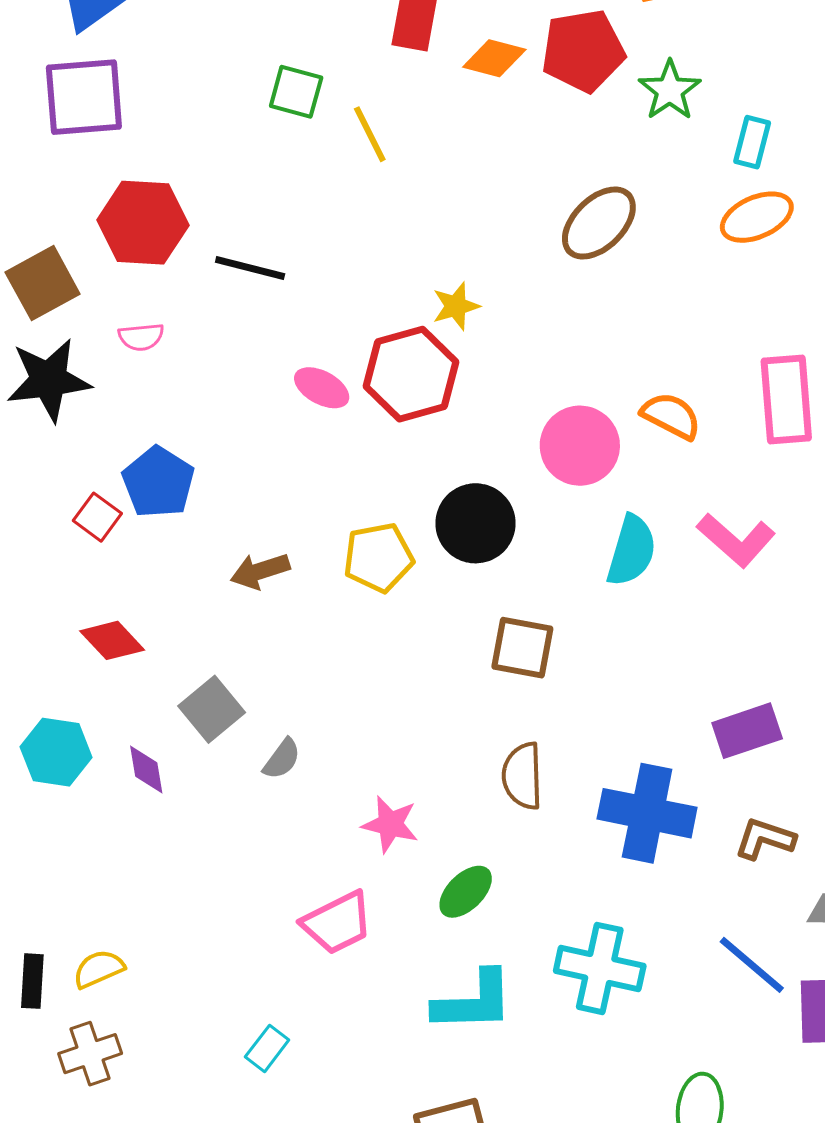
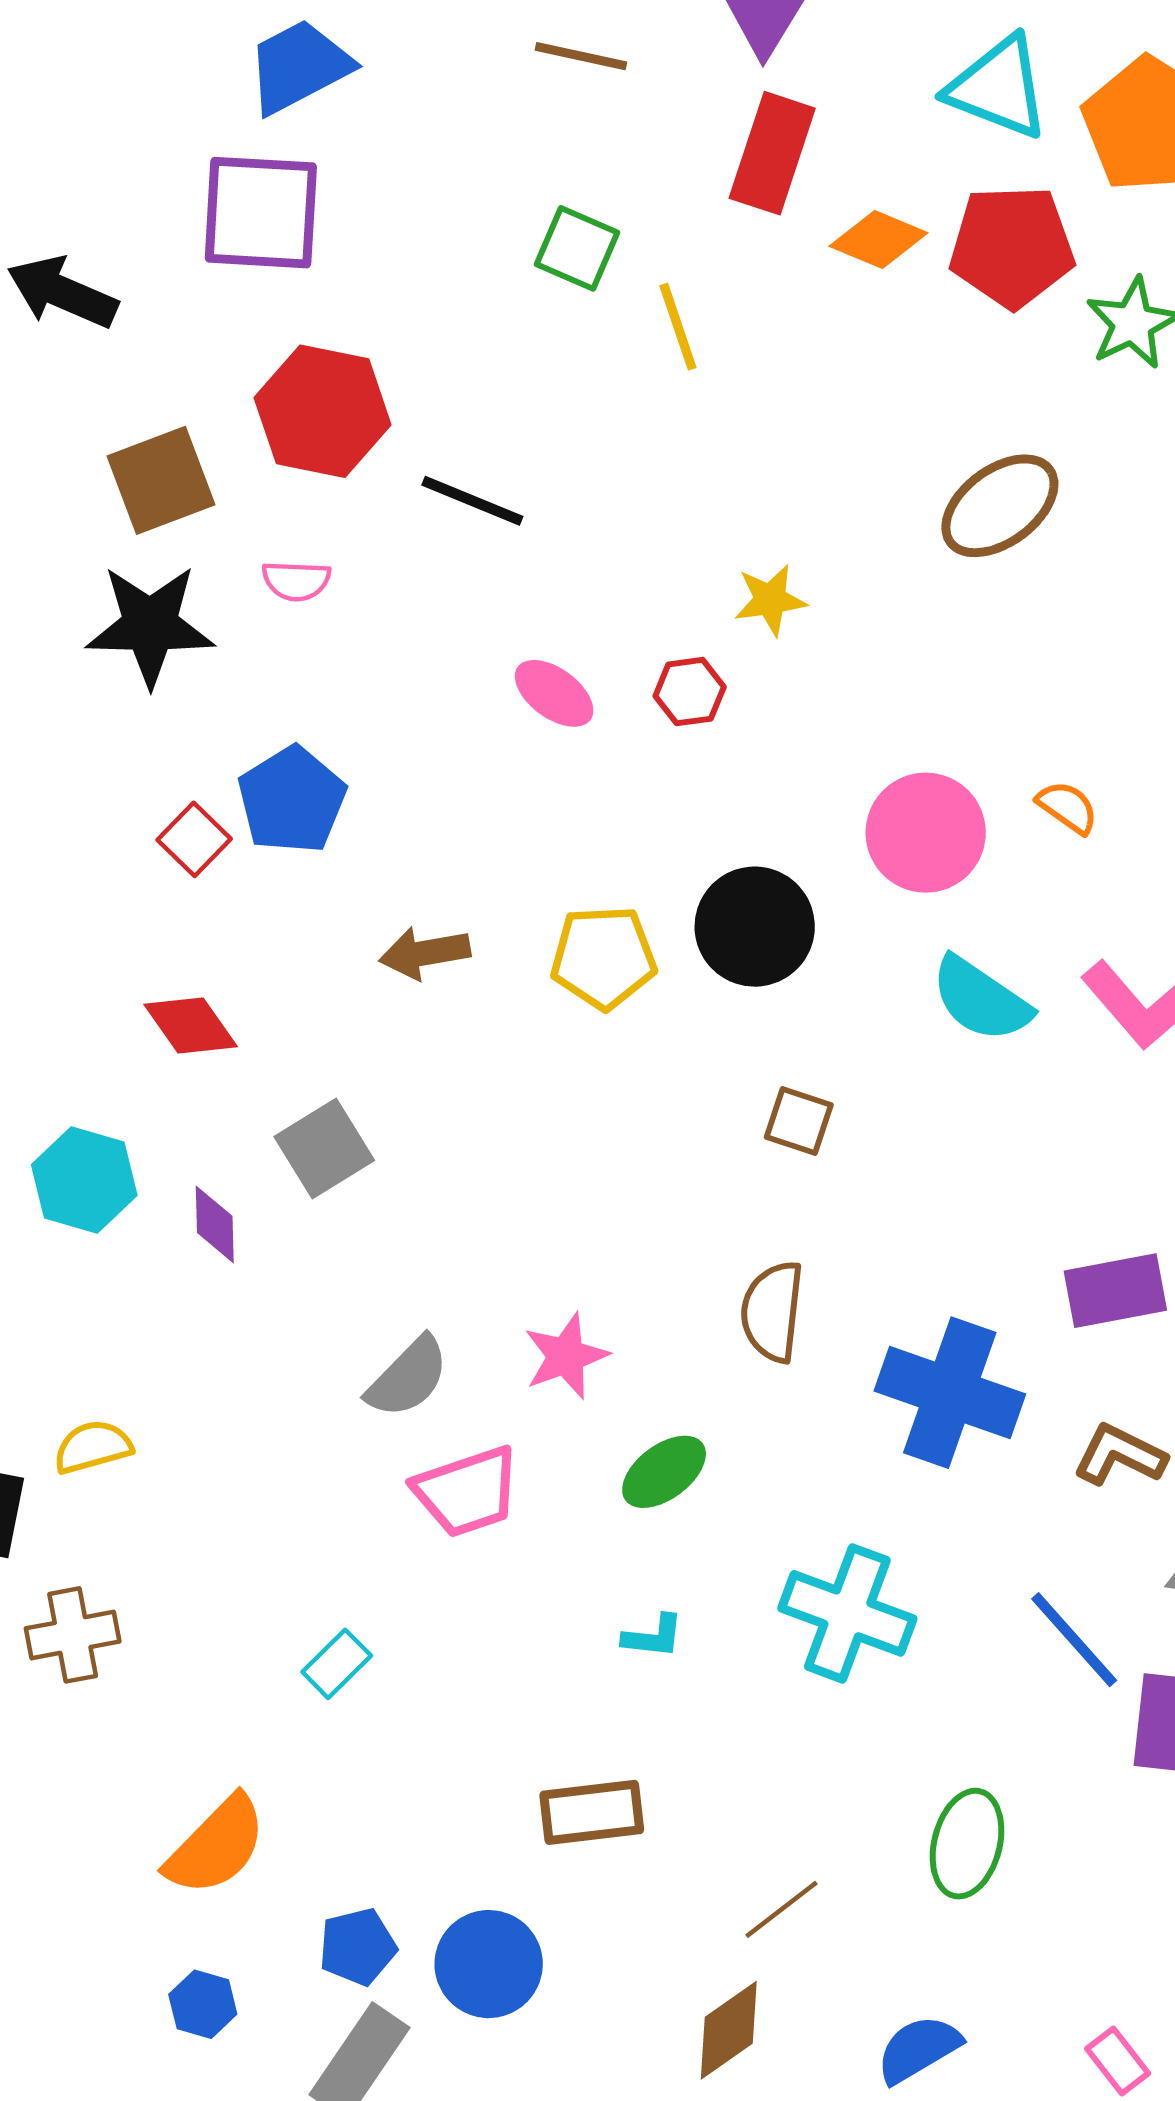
red hexagon: (411, 374) -> (690, 692), size x0.5
orange semicircle: (671, 416) -> (1067, 807), size x0.7
cyan semicircle: (632, 551) -> (981, 999), turned 100
brown square: (522, 648) -> (799, 1121), size x0.7
gray semicircle: (282, 759) -> (408, 1377), moved, size x1.4
pink star: (390, 824) -> (566, 1356), turned 30
yellow semicircle: (99, 969) -> (93, 1447), moved
cyan L-shape: (474, 1001) -> (653, 1636), size x0.5

